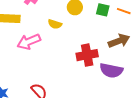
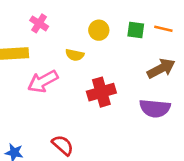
red cross: (87, 55) -> (101, 92), moved

